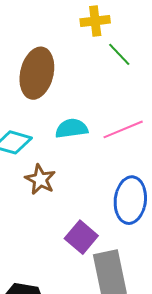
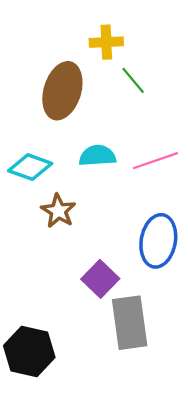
yellow cross: (95, 21) -> (106, 42), moved
green line: (119, 54) -> (133, 80), moved

